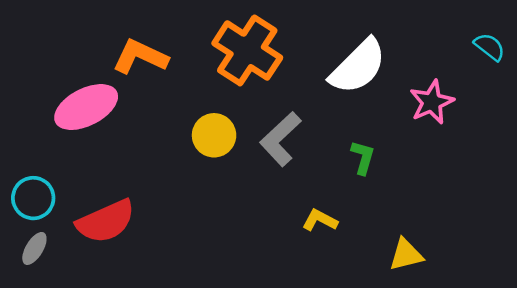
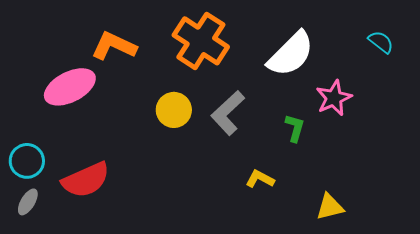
cyan semicircle: (490, 47) -> (381, 42), moved
pink star: (432, 102) -> (334, 98), moved

